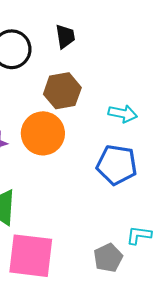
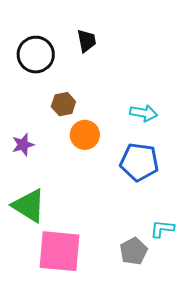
brown hexagon: (62, 91) -> (63, 104), moved, size x0.7
orange circle: (43, 133) -> (85, 135), moved, size x0.7

